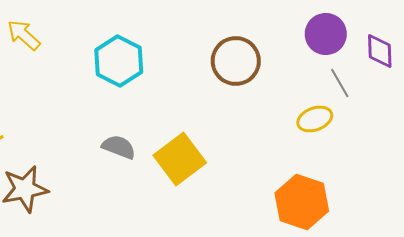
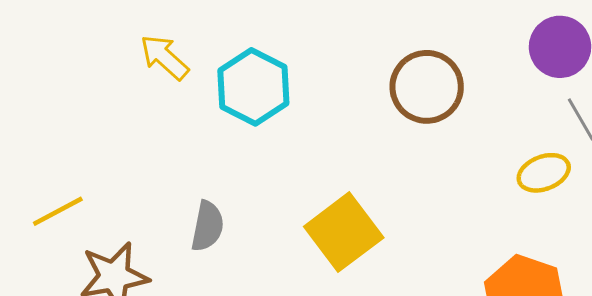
yellow arrow: (24, 35) -> (164, 57), moved
gray semicircle: (119, 147) -> (207, 226), moved, turned 80

